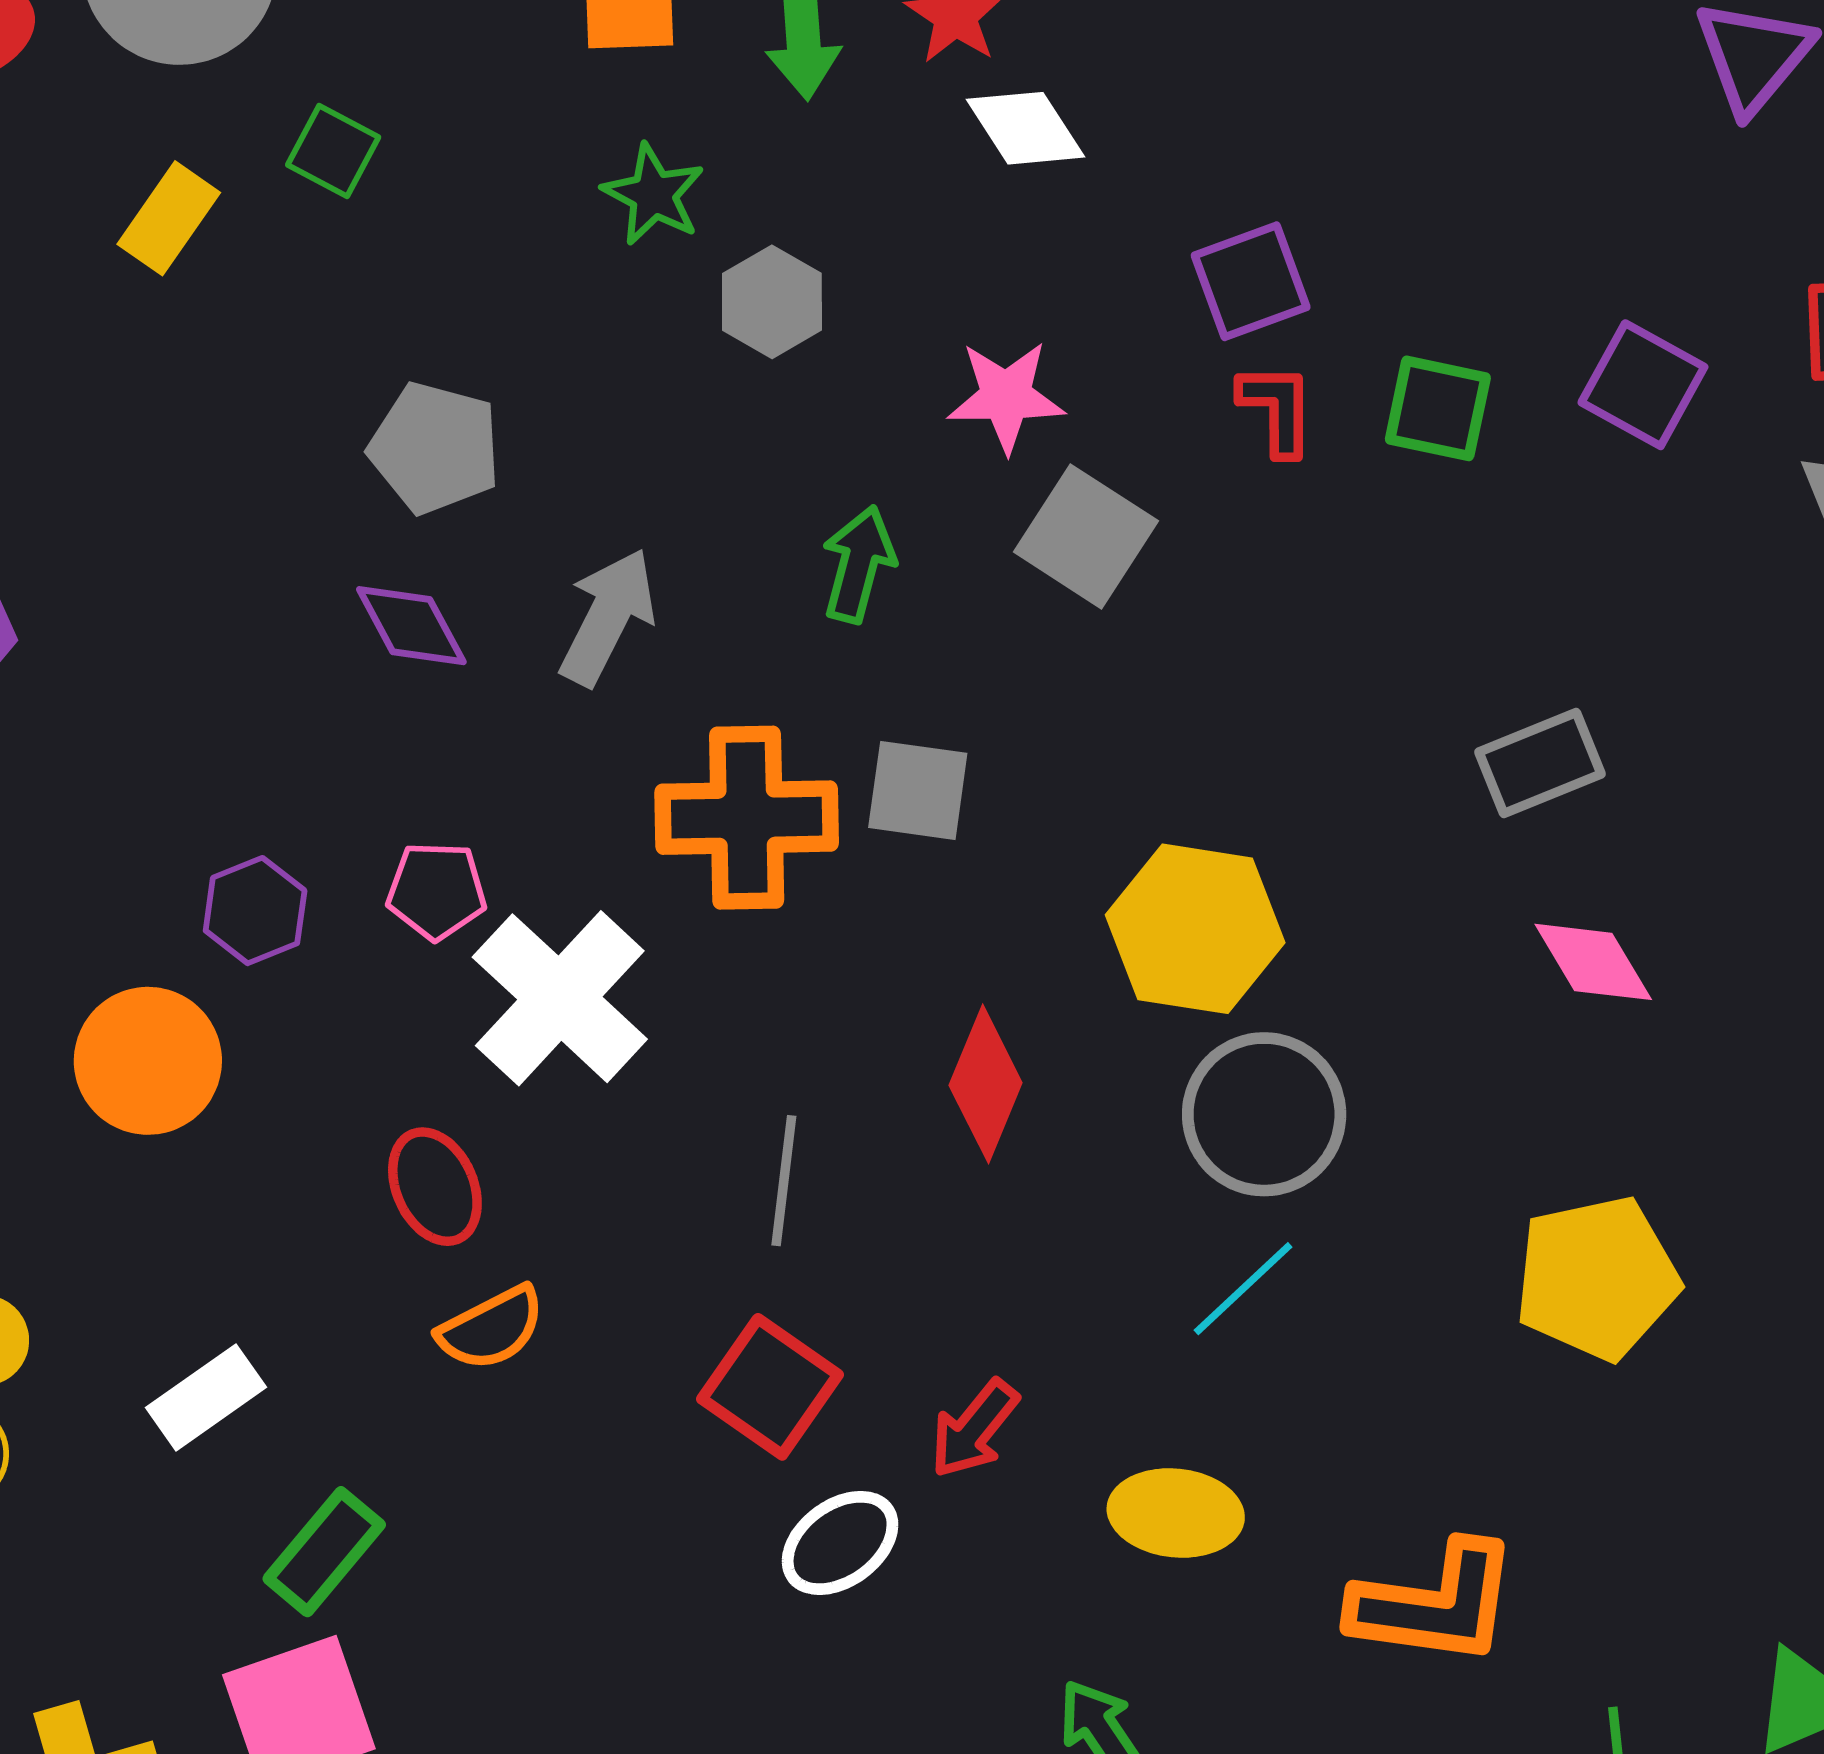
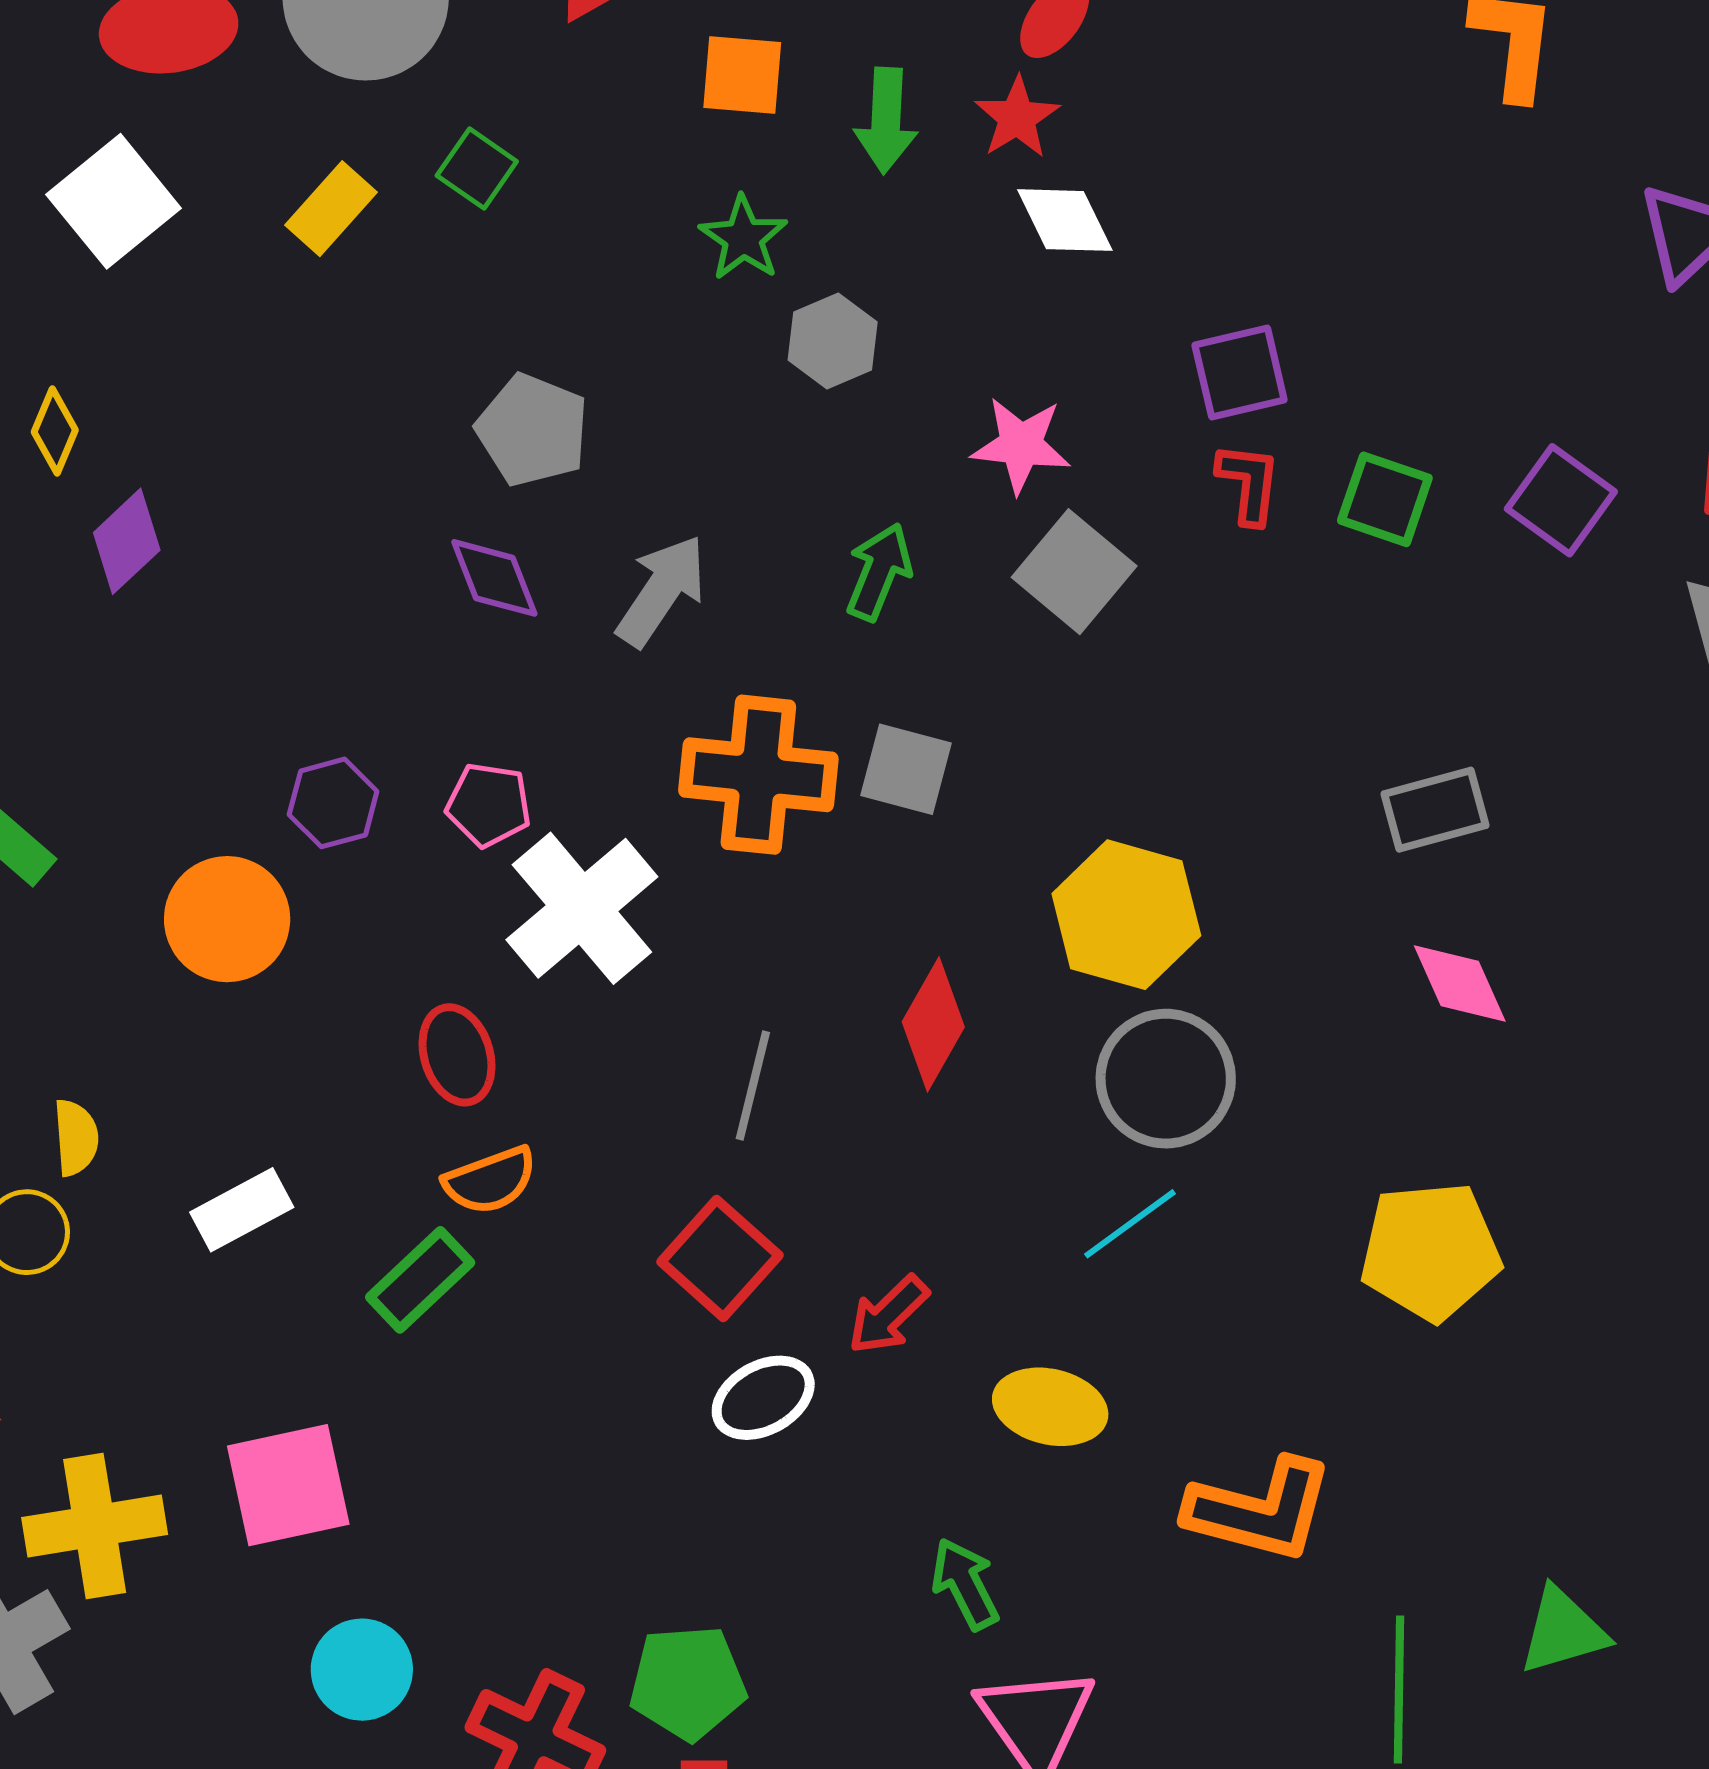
green rectangle: (324, 1552) -> (420, 1280), moved

